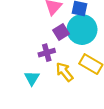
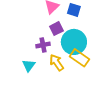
cyan circle: (82, 30) -> (74, 42), moved

